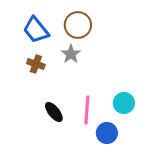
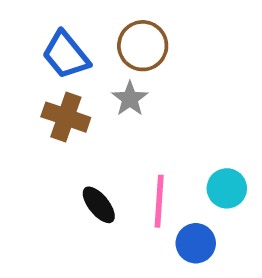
brown cross: (36, 64) -> (66, 117), size x1.4

